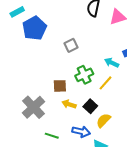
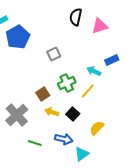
brown square: (60, 86) -> (43, 94), turned -32
yellow semicircle: (103, 120) -> (97, 128), moved

